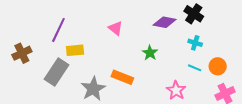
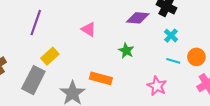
purple line: (58, 30) -> (36, 23), moved
cyan cross: (195, 43) -> (171, 36), turned 32
yellow rectangle: (75, 50) -> (50, 56), turned -30

